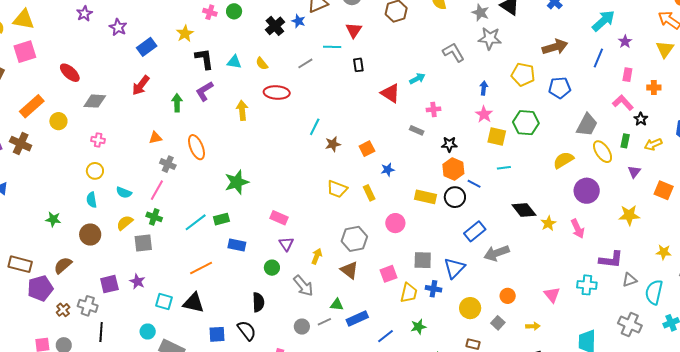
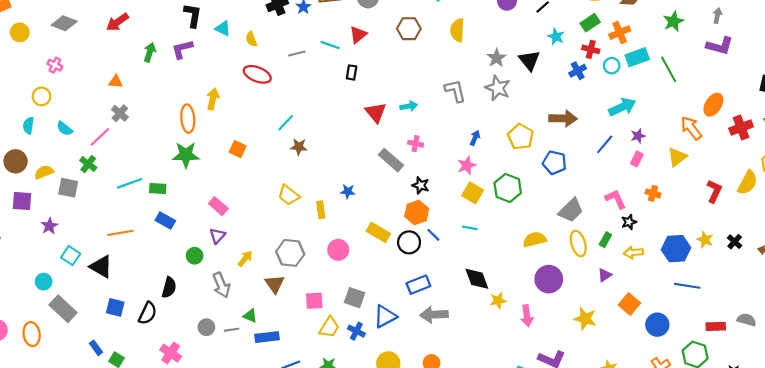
pink rectangle: (627, 75) -> (637, 159), moved
yellow arrow: (242, 110) -> (213, 99), moved
gray rectangle: (417, 130) -> (391, 160), size x1.6
orange ellipse: (196, 147) -> (188, 119), moved
orange square: (367, 149) -> (238, 149), moved, turned 35
yellow semicircle: (125, 223) -> (44, 172), moved
purple square: (109, 284) -> (22, 201), moved
black semicircle: (247, 330) -> (148, 313), turned 45

